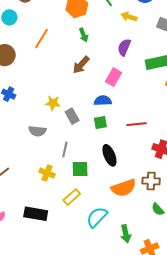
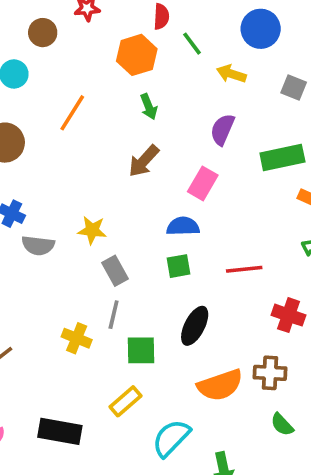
gray rectangle: (72, 116) -> (115, 271), moved
gray semicircle: (37, 131) -> (38, 245), moved
black ellipse: (109, 155) -> (195, 326), turned 50
yellow cross: (47, 173) -> (77, 338), moved

